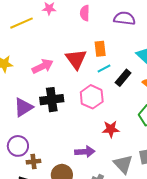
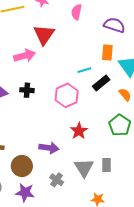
orange rectangle: (100, 49) -> (107, 52), moved
red triangle: (76, 59) -> (44, 35), moved
black cross: (52, 100) -> (27, 90), size x0.6
red star: (111, 129) -> (79, 131), turned 30

